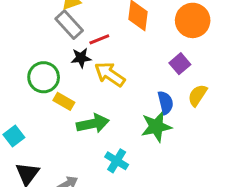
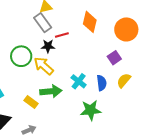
yellow arrow: (110, 74) -> (44, 66), moved
yellow rectangle: (64, 101) -> (31, 102), moved
green star: (156, 127) -> (91, 110), moved
cyan cross: (117, 161) -> (79, 81), moved

